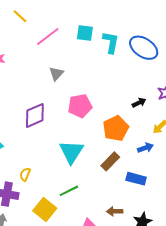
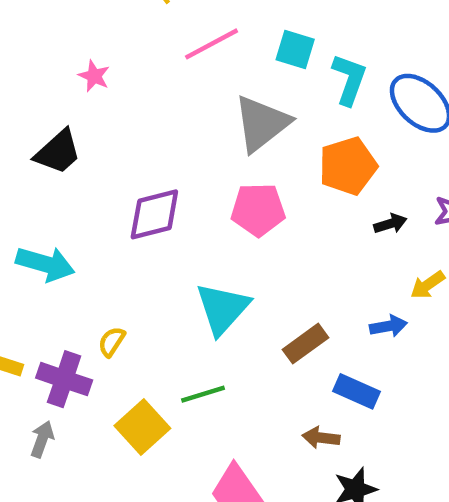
gray triangle: (56, 74) -> (262, 124), moved, size x1.8
orange pentagon: (116, 128) -> (348, 166), moved
brown arrow: (115, 211) -> (321, 438), moved

